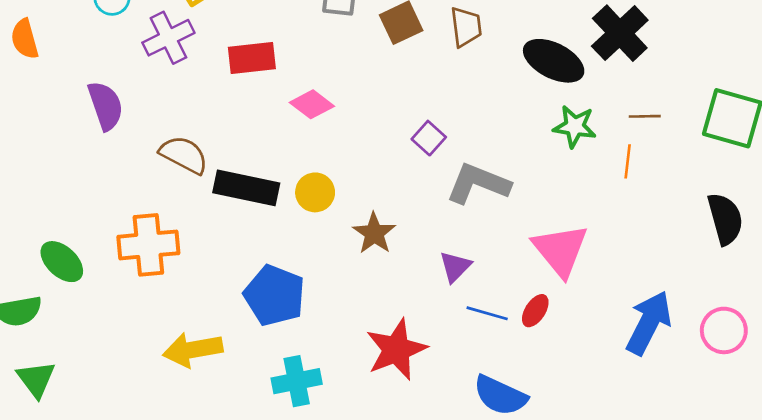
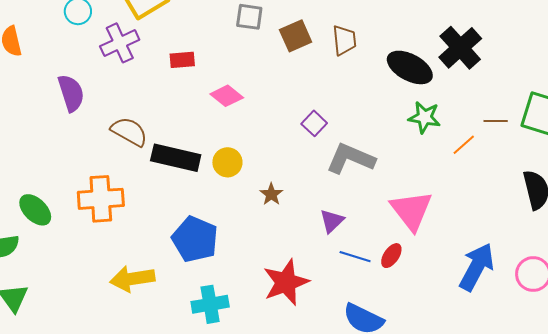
red rectangle: (252, 58) -> (182, 60), size x0.7
brown line: (645, 116) -> (496, 121), moved
orange line: (628, 161) -> (464, 145), turned 40
brown star: (374, 233) -> (271, 194), size x0.7

